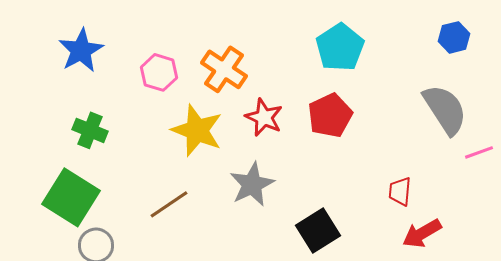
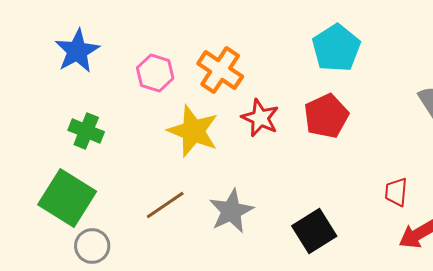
gray star: (252, 184) -> (231, 211), moved

